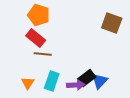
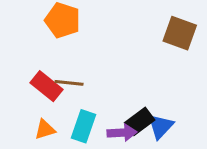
red rectangle: (36, 38) -> (47, 86), moved
orange triangle: (28, 83) -> (45, 129), turned 40

